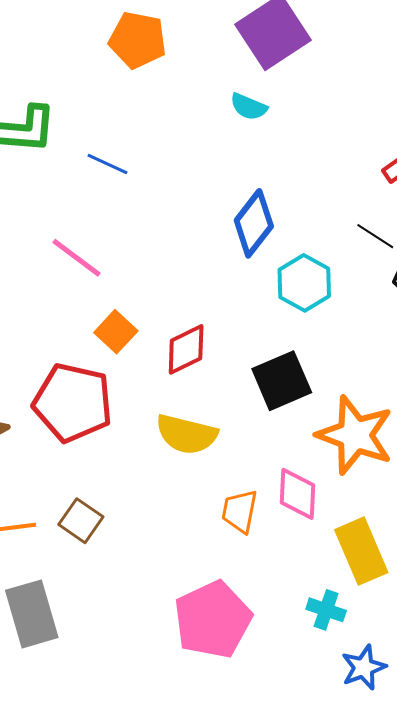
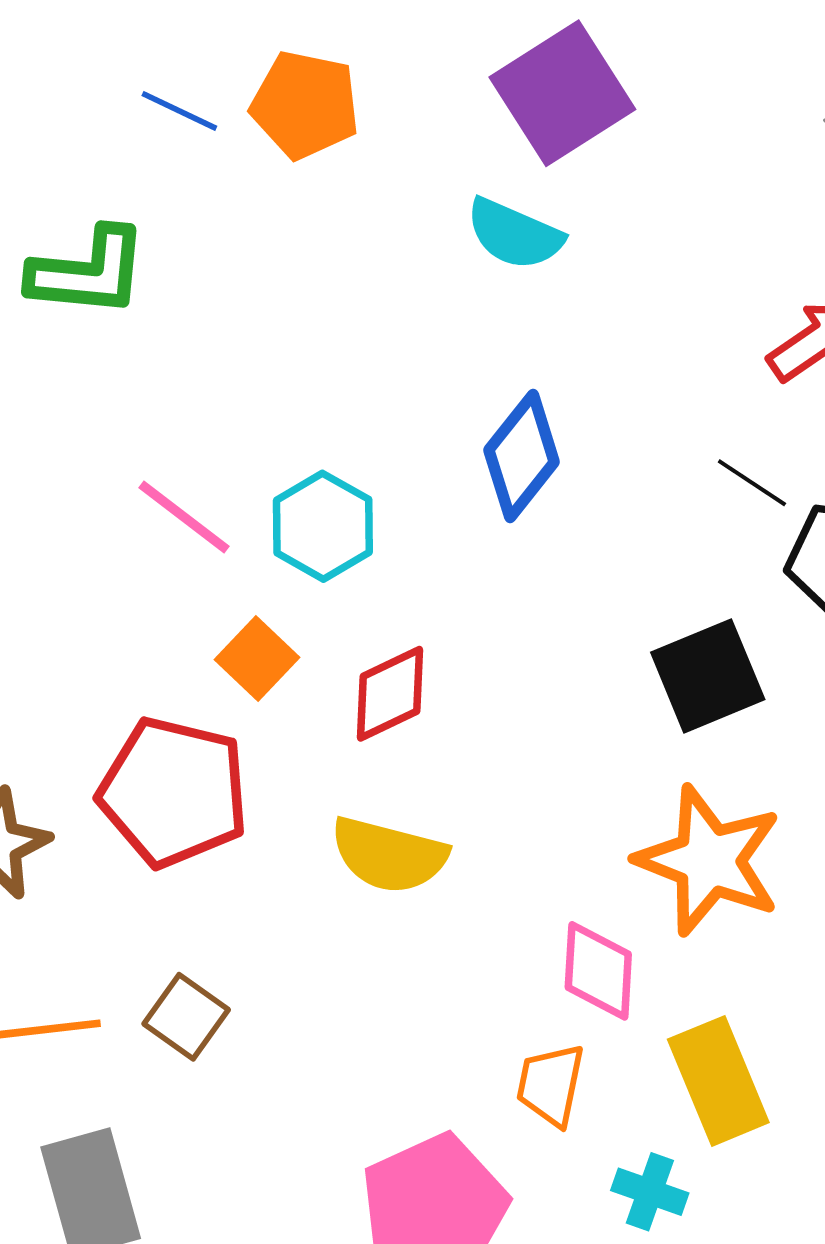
cyan semicircle: (249, 107) -> (514, 234), size x1.4
blue line: (108, 164) -> (179, 111), moved
cyan hexagon: (304, 283) -> (323, 526), moved
black square: (282, 381) -> (708, 676), moved
orange trapezoid: (240, 511) -> (551, 1085), moved

